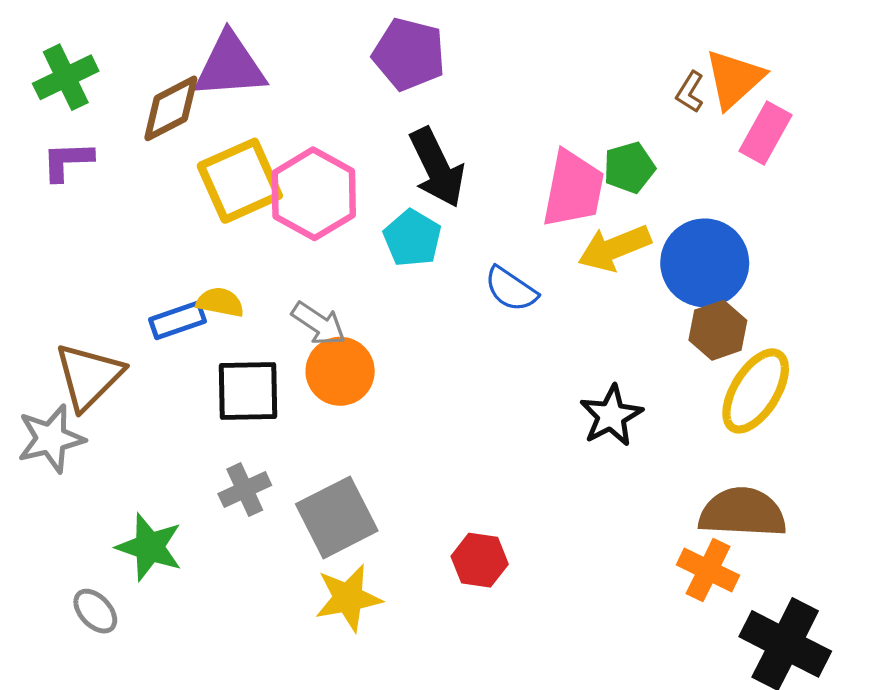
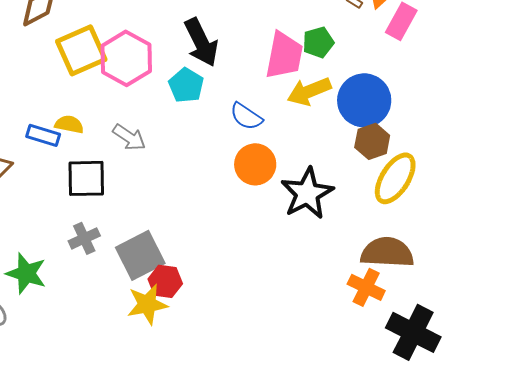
blue rectangle: (177, 320) -> (43, 135), turned 36
orange circle: (340, 371) -> (255, 164), moved
black star: (611, 416) -> (307, 193), size x1.4
red hexagon: (480, 560) -> (165, 281), moved

